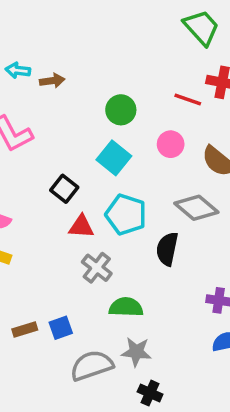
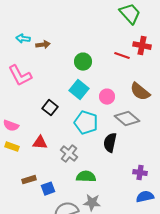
pink circle: (171, 144) -> (107, 97), moved
red triangle: (81, 227) -> (40, 143), moved
brown rectangle: (25, 330) -> (29, 180), moved

